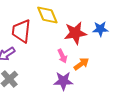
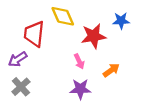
blue star: (100, 29) -> (121, 21), moved
orange arrow: (81, 64) -> (111, 70), moved

